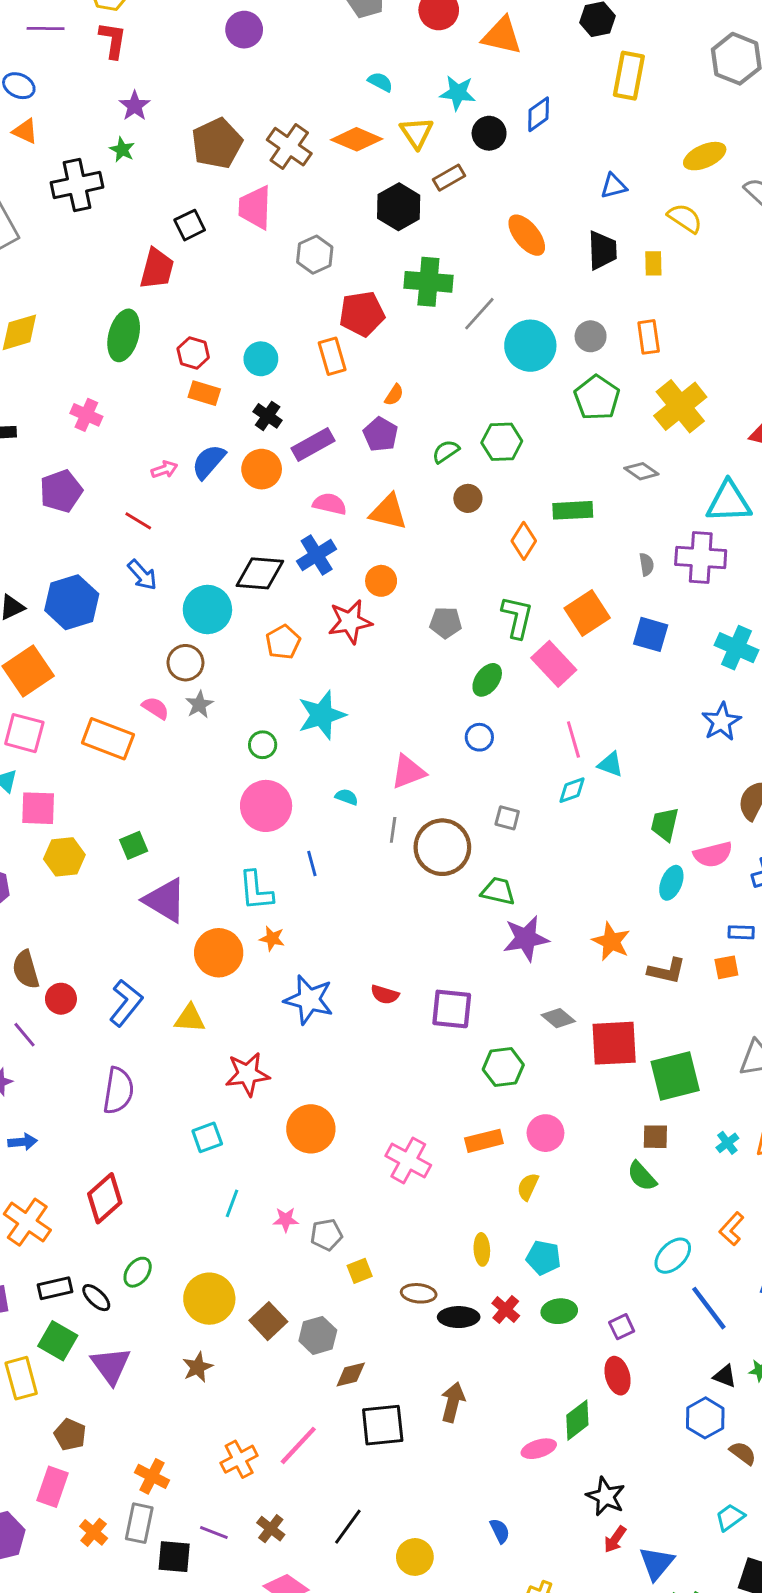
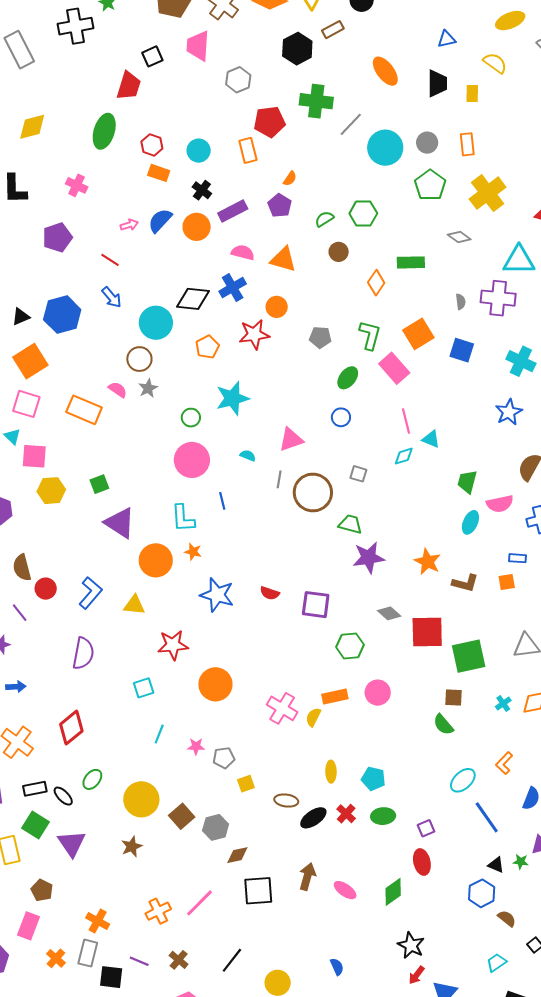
yellow semicircle: (528, 1187) -> (313, 717), moved
black ellipse: (459, 1317) -> (313, 818), turned -36
pink ellipse: (539, 1449) -> (345, 890), moved, turned 50

